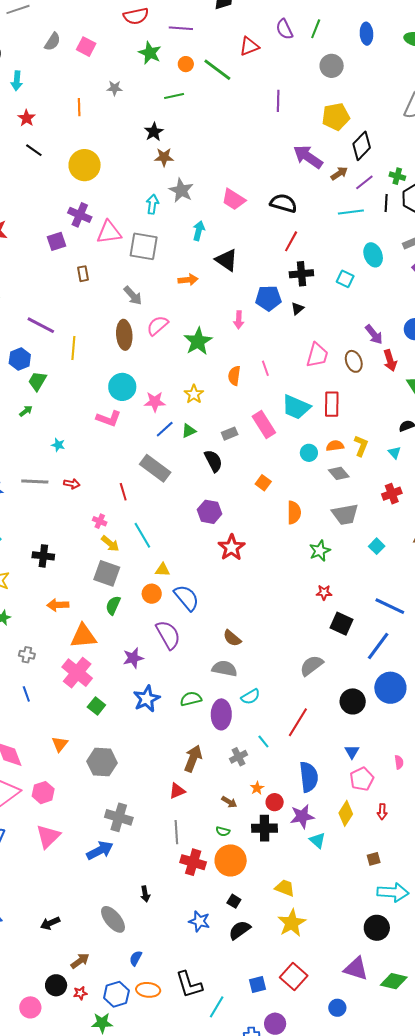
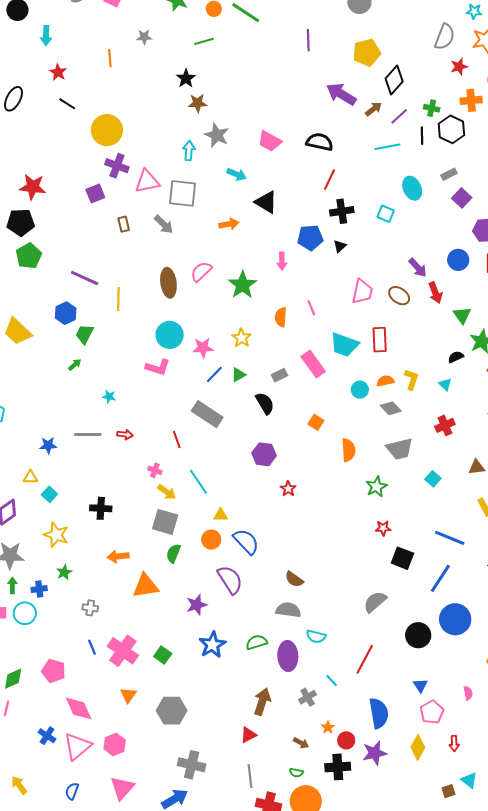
yellow circle: (85, 165) -> (107, 130), moved
cyan arrow: (199, 231) -> (237, 174), turned 102
gray arrow: (133, 296) -> (164, 224), moved
brown ellipse: (354, 361) -> (399, 296), turned -30
red star: (232, 548) -> (288, 489), size x0.6
pink cross: (77, 673) -> (123, 651), moved
cyan semicircle: (251, 697) -> (316, 637), turned 48
cyan triangle: (317, 840) -> (469, 780), moved

